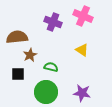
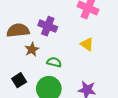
purple cross: (53, 22) -> (48, 26), moved
black square: (18, 74) -> (19, 80), moved, turned -32

